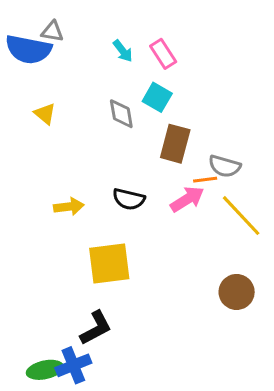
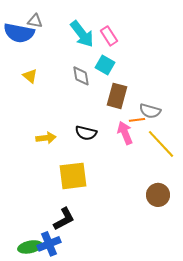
cyan arrow: (123, 51) -> (82, 34), size x1.8
pink arrow: (187, 199) -> (125, 133), turned -80

